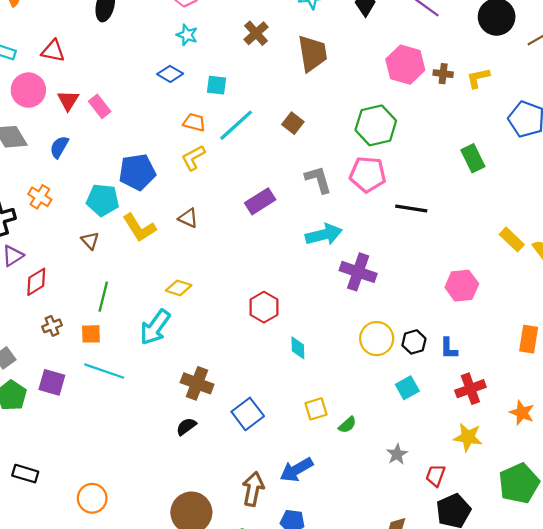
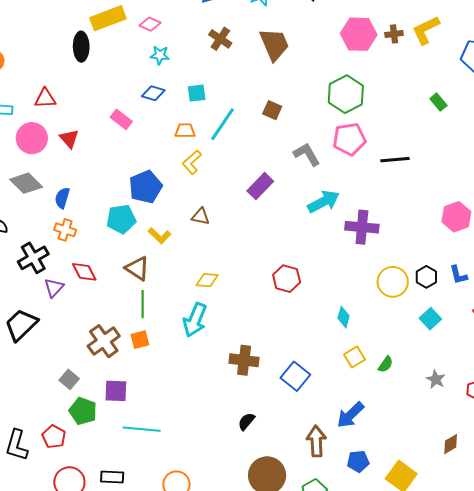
yellow L-shape: (478, 78) -> (426, 30), size x1.4
pink rectangle: (100, 106) -> (121, 119), moved
blue semicircle: (59, 147) -> (62, 198), moved
green rectangle: (473, 158) -> (438, 102), size x0.7
yellow L-shape: (139, 228) -> (159, 236), size x0.7
brown triangle: (90, 241) -> (137, 268), moved, size x1.5
red diamond: (36, 282) -> (84, 272), moved, turned -72
brown cross: (52, 326) -> (104, 341), size x1.8
cyan diamond: (298, 348) -> (344, 317), moved, turned 30
cyan line: (104, 371) -> (142, 429), moved
black semicircle: (186, 426) -> (246, 421), moved

